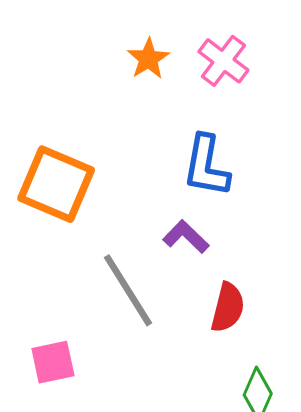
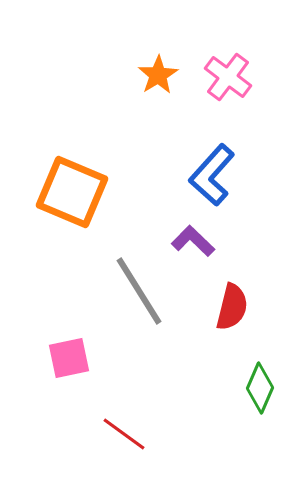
blue L-shape: (206, 166) -> (212, 175), turned 32

